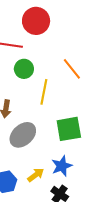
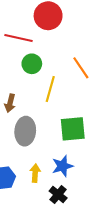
gray ellipse: (23, 135) -> (25, 131), turned -48
yellow arrow: (36, 175) -> (35, 173), turned -54

